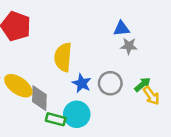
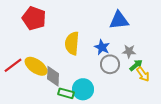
blue triangle: (121, 29) -> (119, 20), size x1.5
gray star: (129, 46) -> (129, 51), moved
blue star: (82, 83) -> (102, 47), moved

